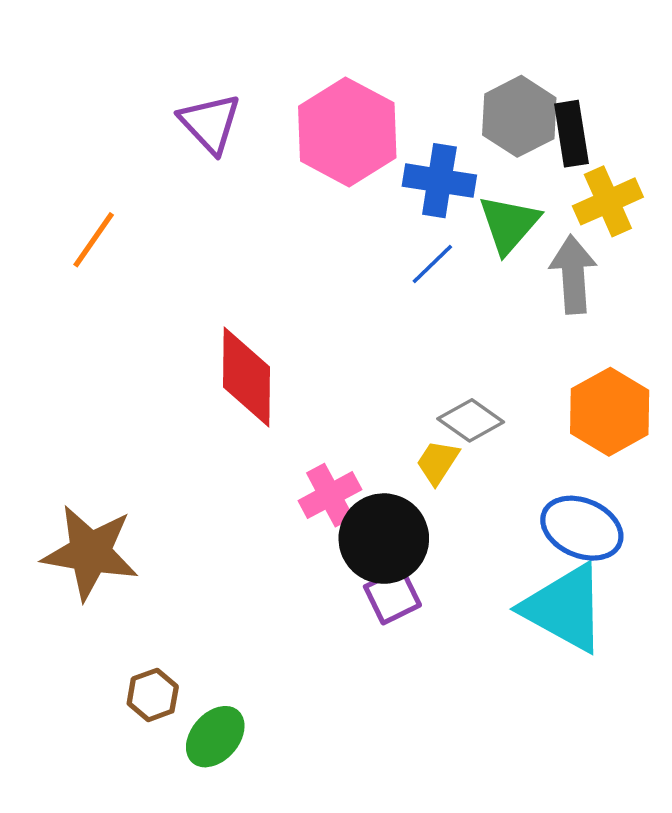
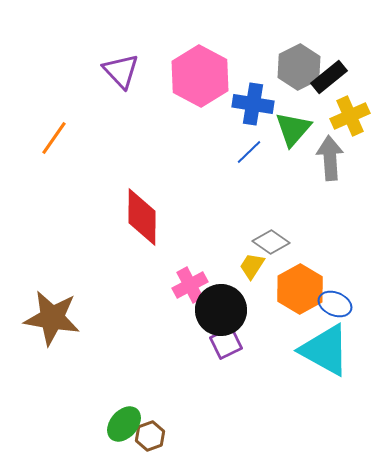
black rectangle: (571, 134) -> (329, 77), turned 60
orange hexagon: (610, 412) -> (300, 289), moved
blue ellipse: (582, 528) -> (335, 304), size x0.7
brown hexagon: (153, 695) -> (150, 436), moved

